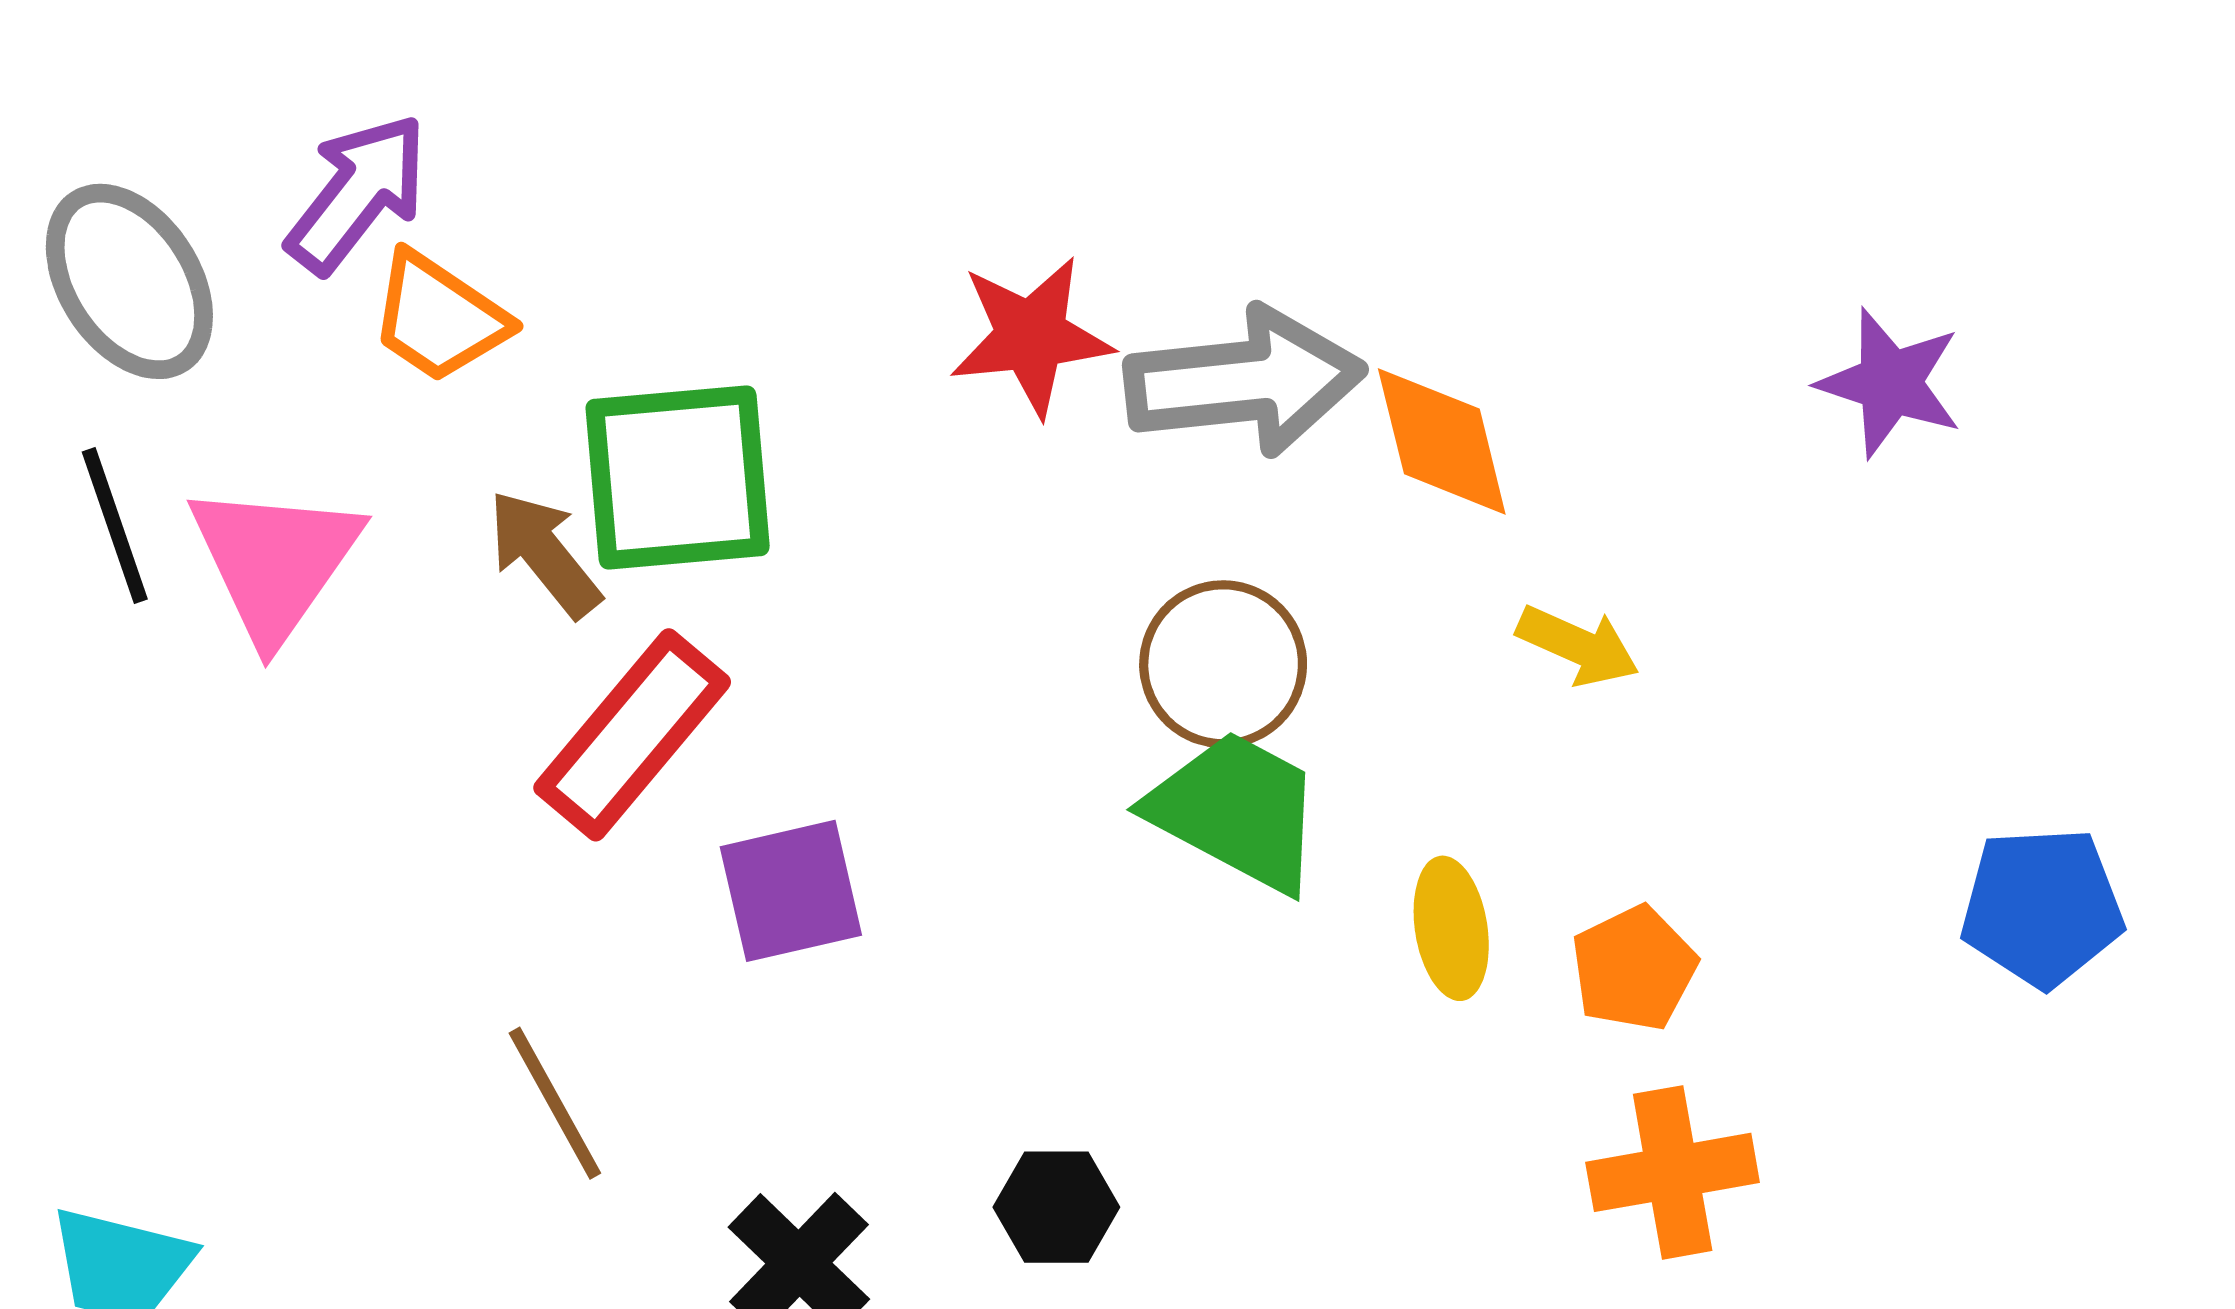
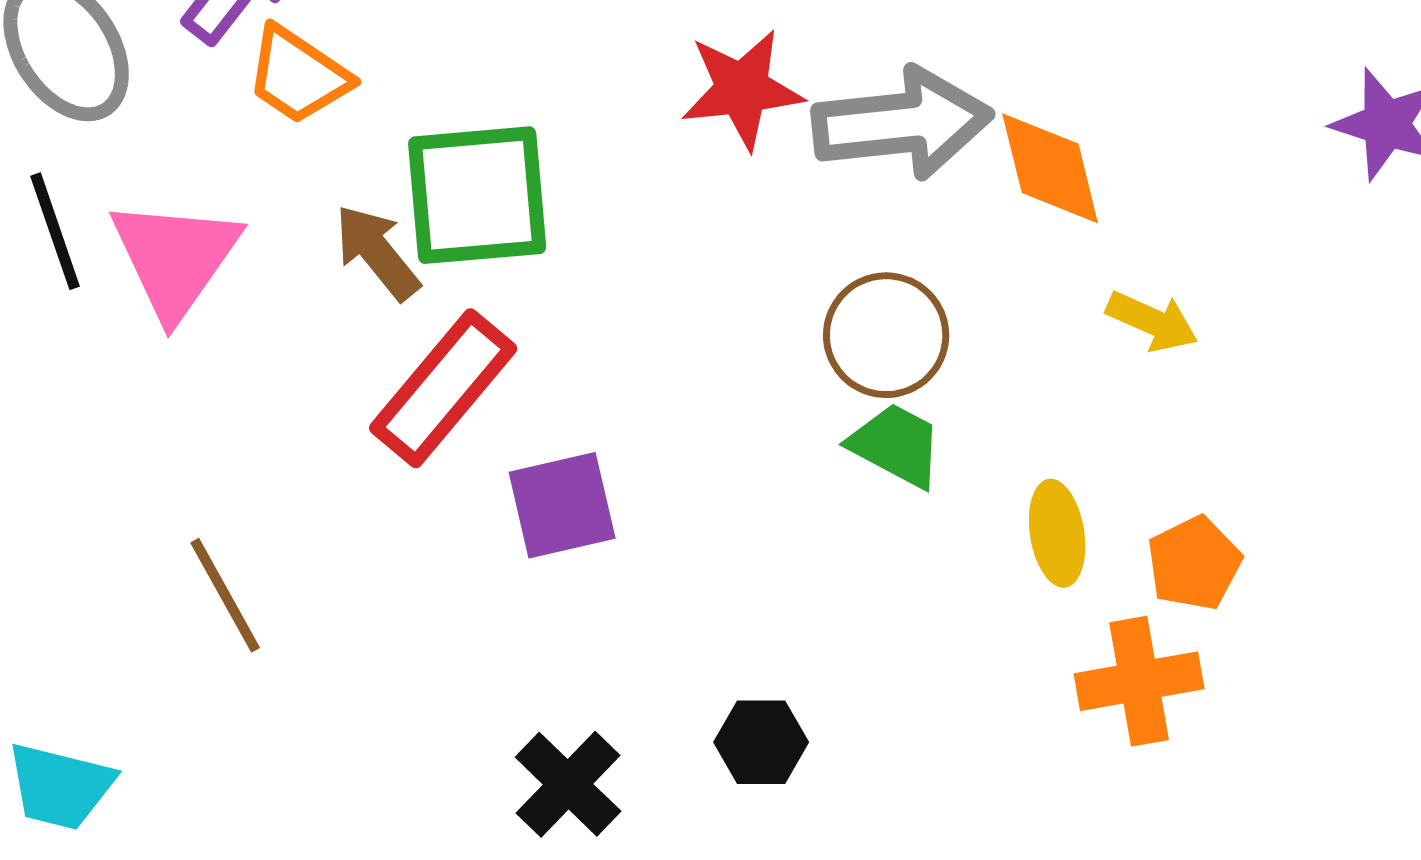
green trapezoid: (1236, 811) -> (896, 445), size x0.7
brown line: (555, 1103) -> (225, 595), moved
orange cross: (1673, 1172) -> (1139, 681), moved

